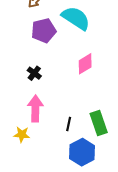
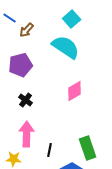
purple pentagon: (44, 31) -> (21, 65), moved
black line: (69, 124) -> (50, 150), moved

